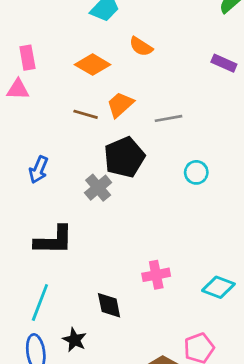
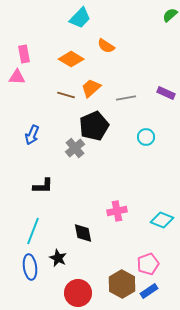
purple rectangle: (224, 63) -> (166, 93), moved
black L-shape: (54, 240) -> (43, 186), size x0.7

